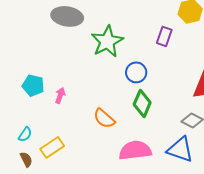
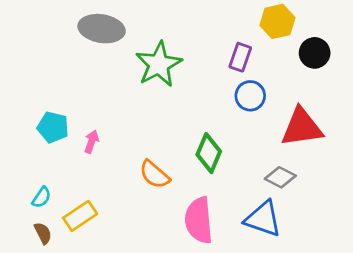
blue circle: (136, 72) -> (250, 96), moved
pink semicircle: (135, 150) -> (199, 220), turned -88

